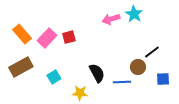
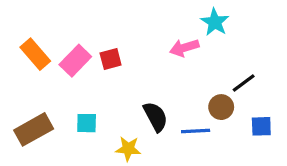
pink arrow: (111, 19) -> (184, 48), moved
brown rectangle: (21, 67) -> (34, 129), moved
cyan square: (54, 77) -> (87, 123), turned 32

